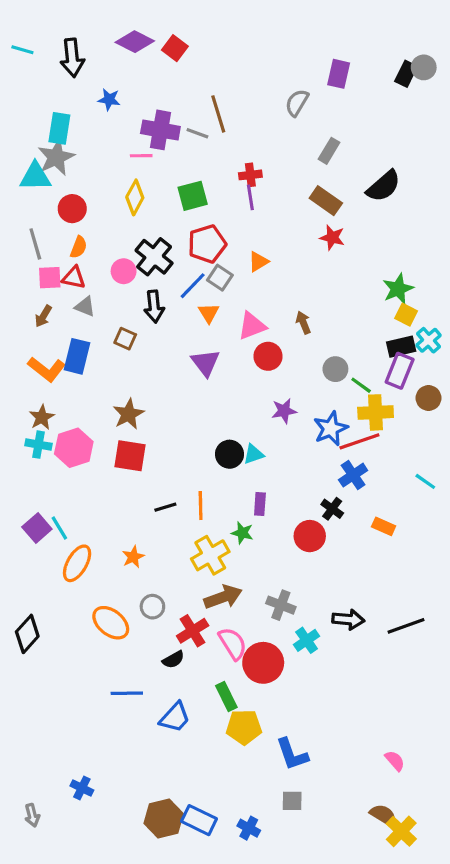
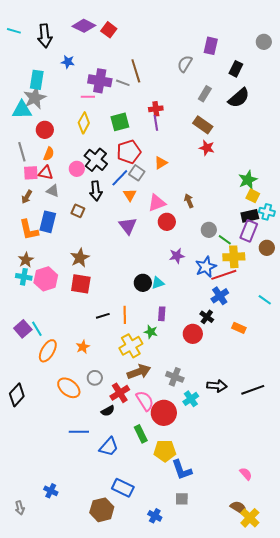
black rectangle: (406, 74) -> (236, 69), moved
black semicircle: (384, 186) -> (239, 98), moved
cyan cross: (429, 340) -> (267, 212), turned -35
orange L-shape: (47, 369) -> (29, 230), turned 40
yellow pentagon: (244, 727) -> (165, 451), moved
blue rectangle: (199, 820) -> (123, 488), moved

